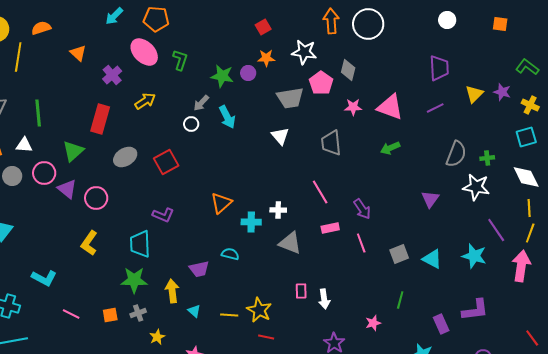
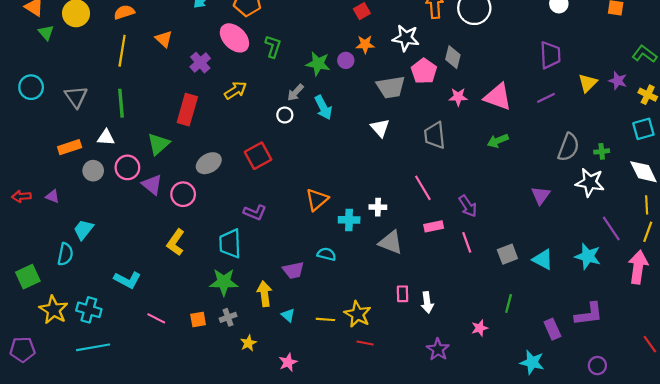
yellow line: (18, 57) -> (122, 51), moved
gray ellipse: (125, 157) -> (209, 163), moved

